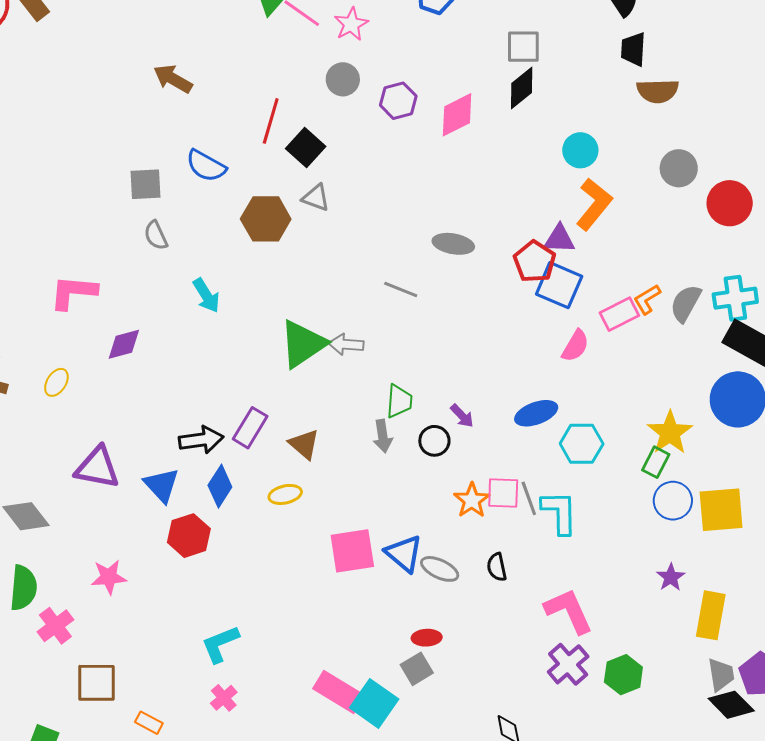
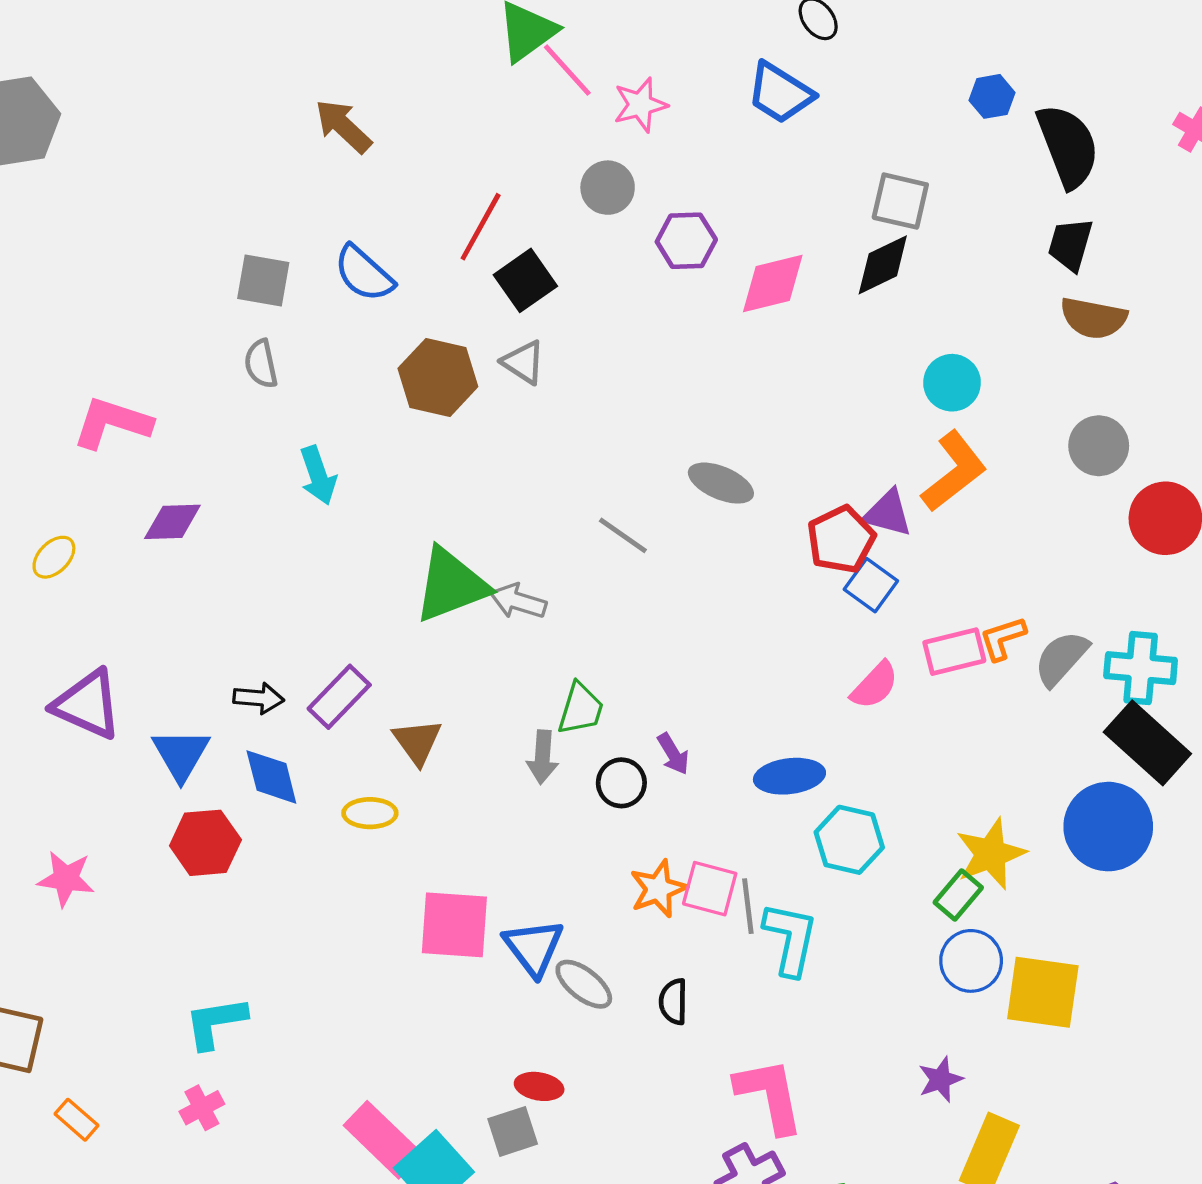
blue square: (559, 285) -> (871, 585), size x0.7
black arrow: (201, 440) -> (259, 698), size x0.7
blue diamond: (220, 486) -> (271, 777), turned -60

